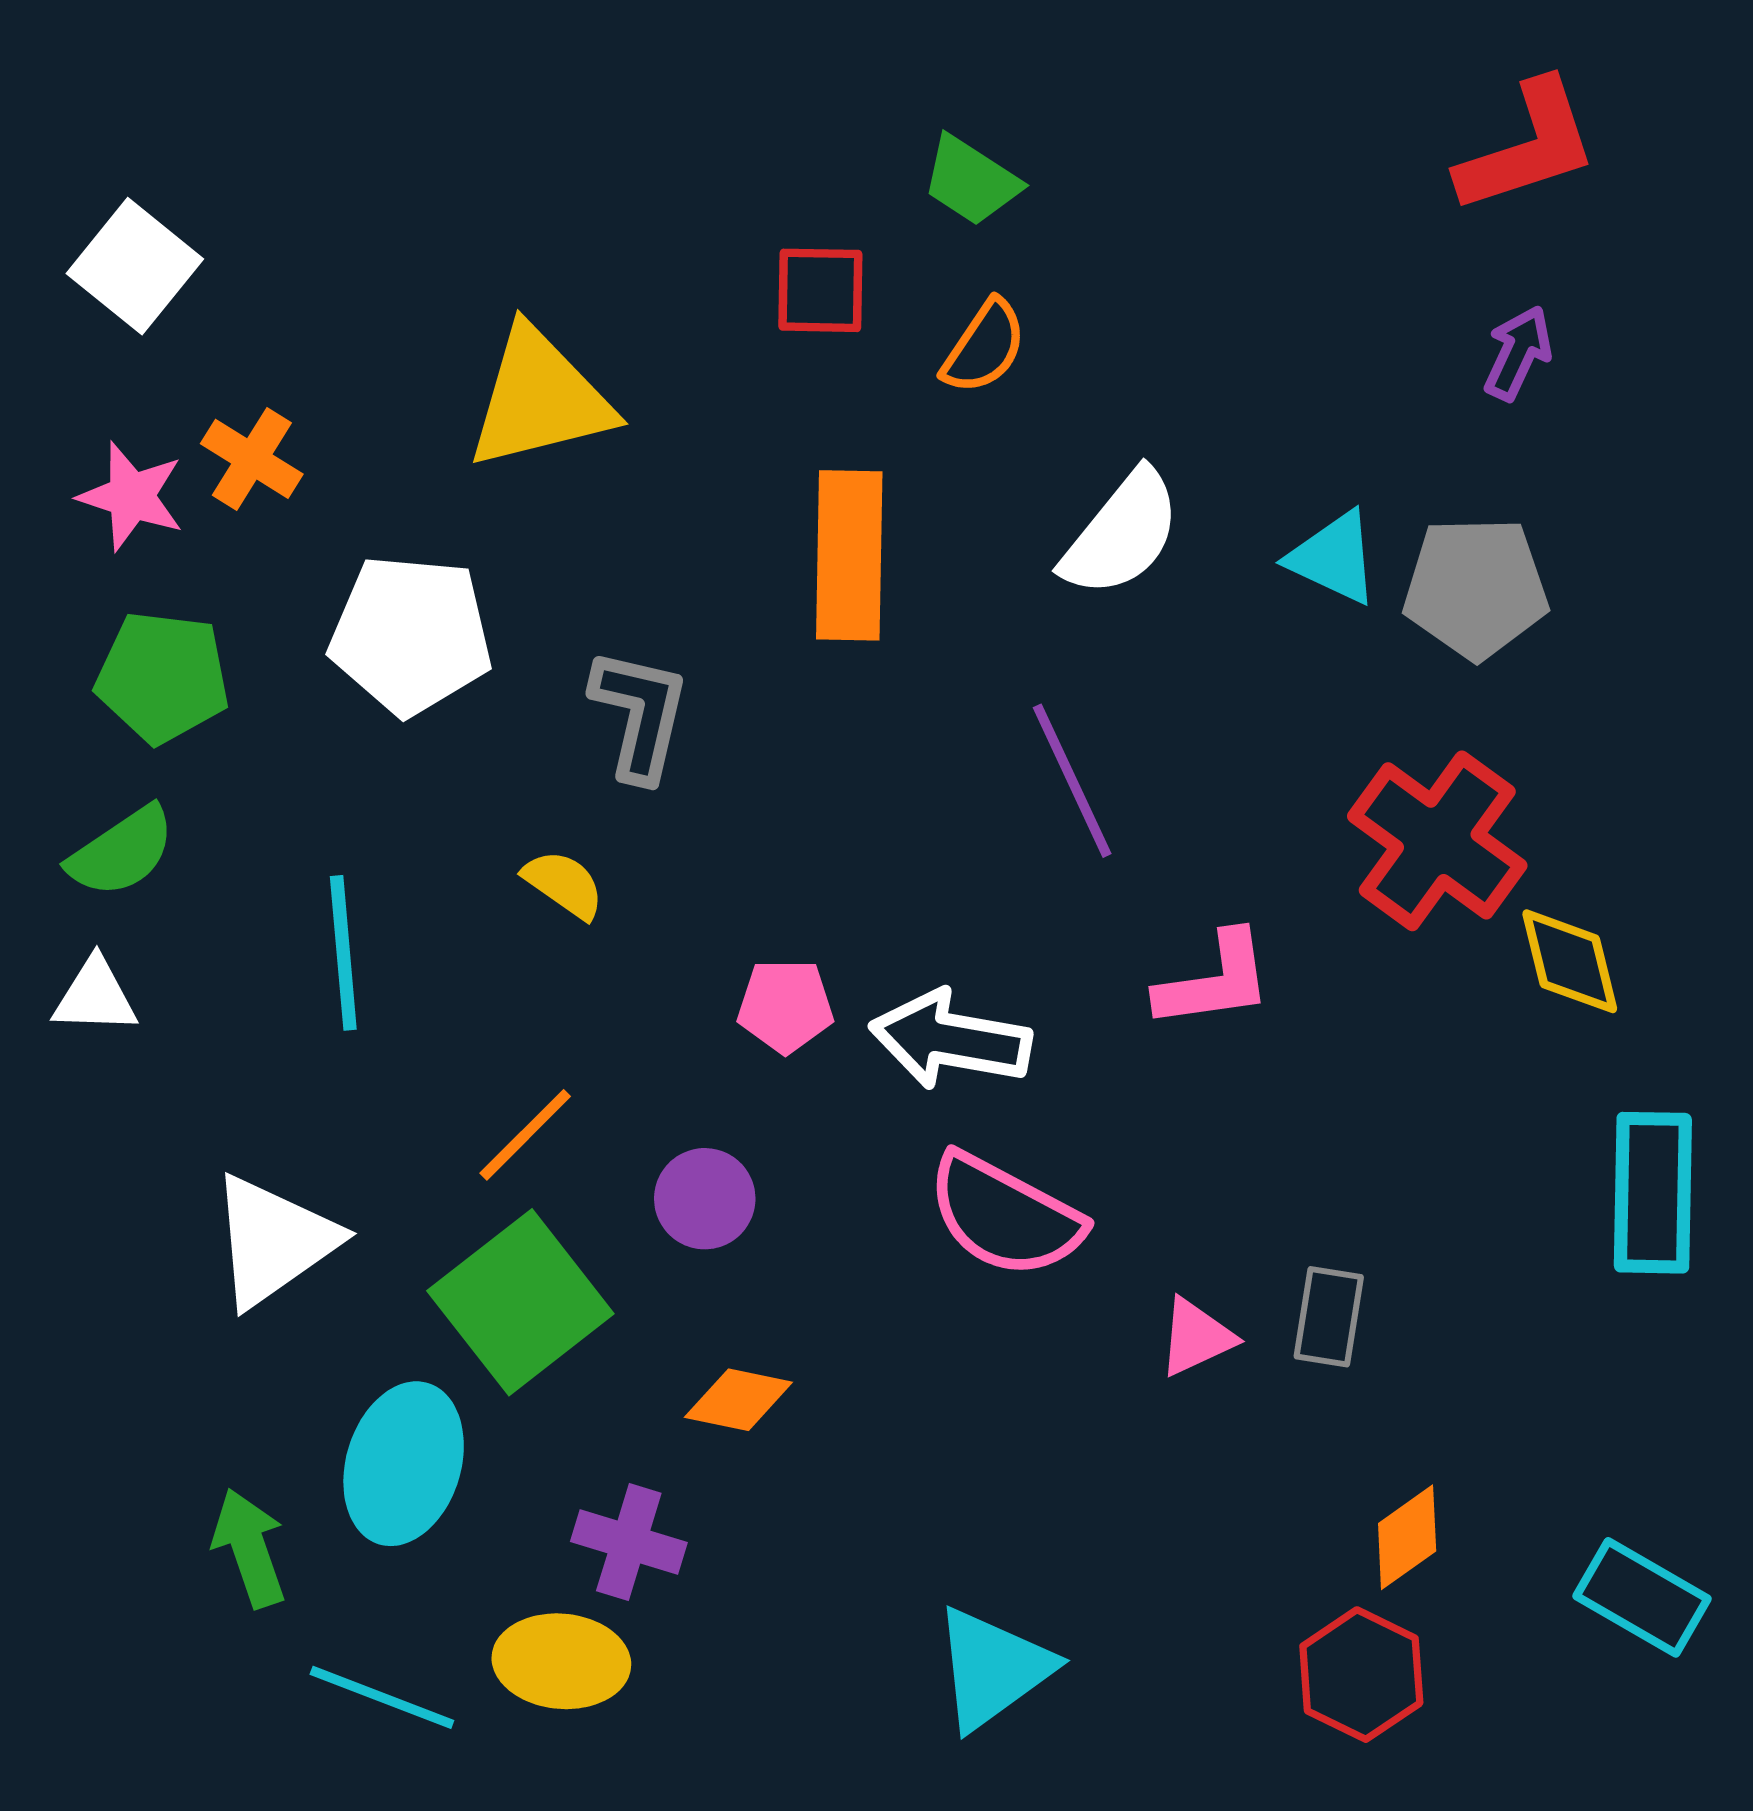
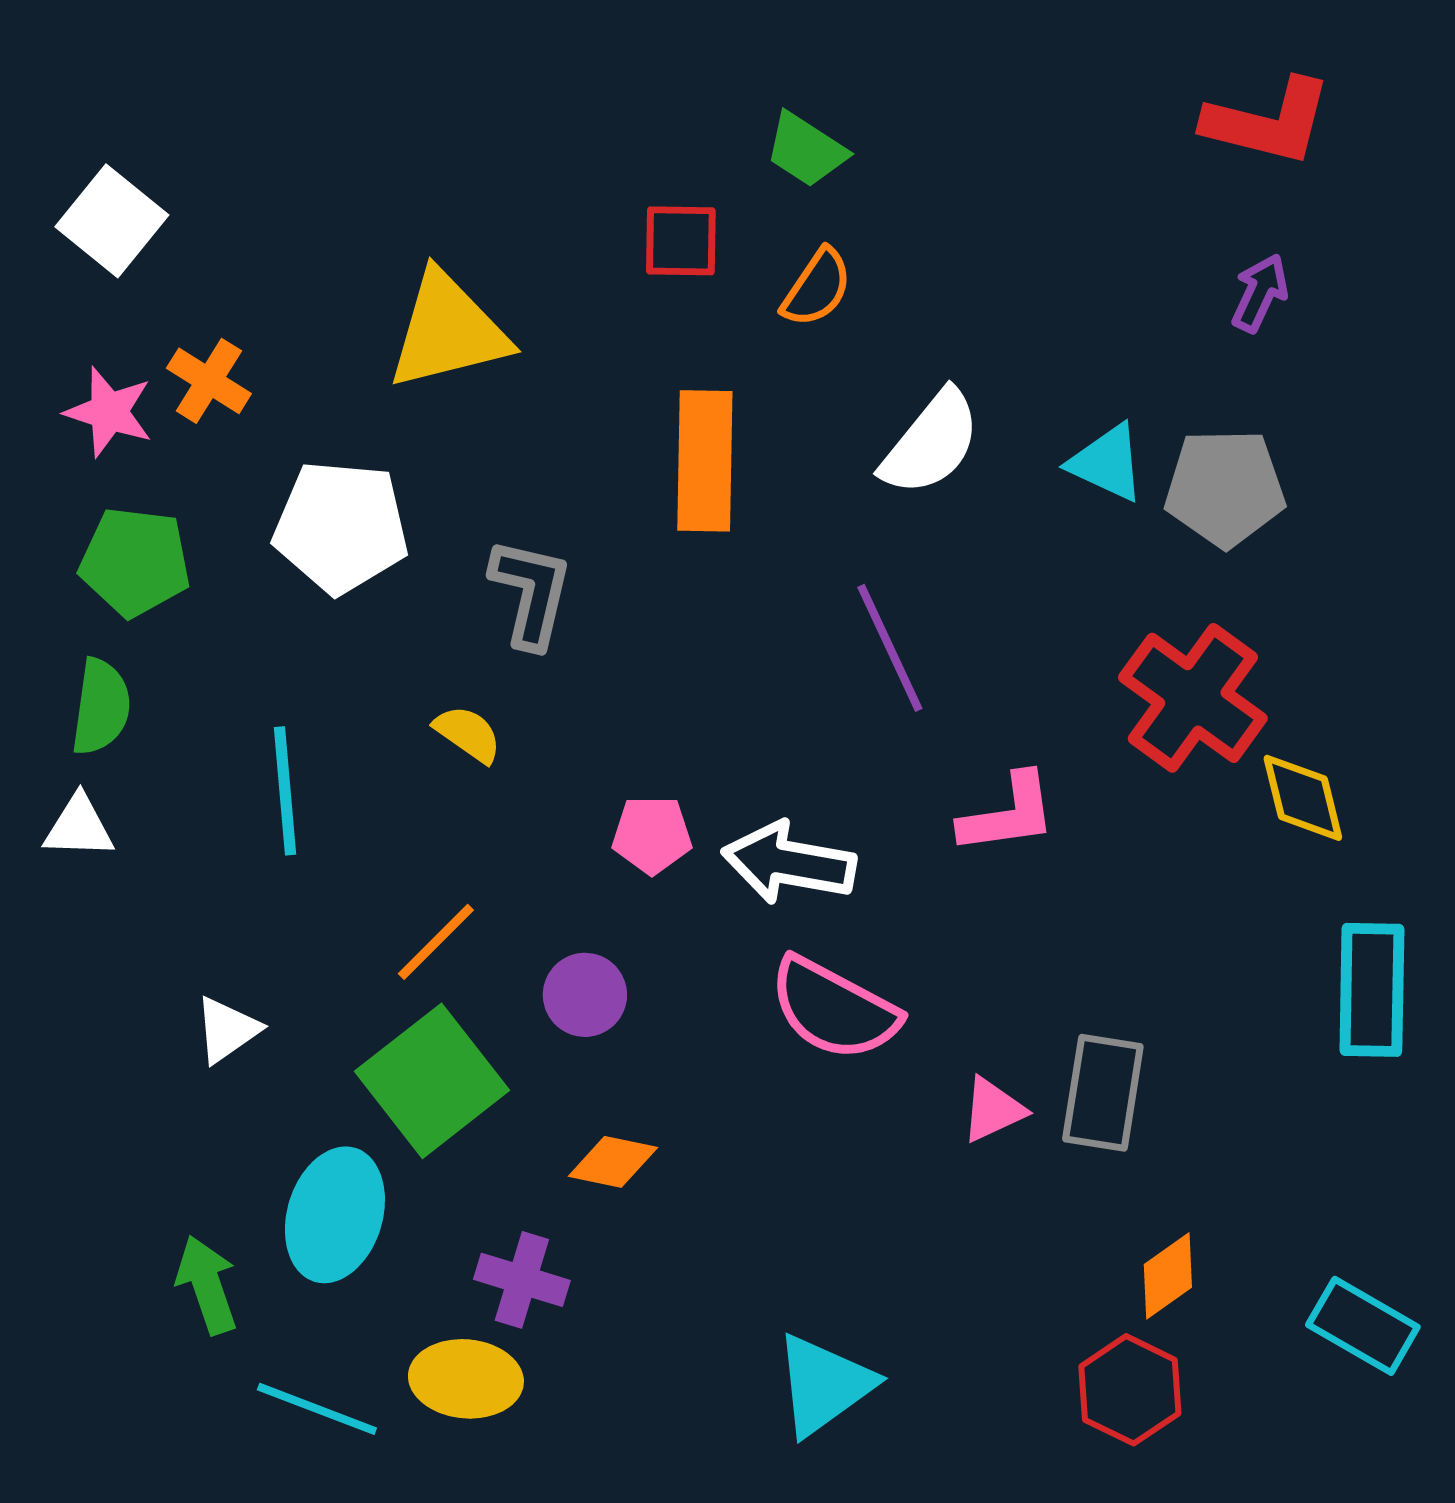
red L-shape: (1528, 147) -> (1268, 122), turned 32
green semicircle: (122, 852) -> (101, 707), turned -48
white triangle: (273, 1241) -> (227, 1030), size x0.6
gray rectangle: (1329, 1317) -> (1103, 1093), size x1.4

